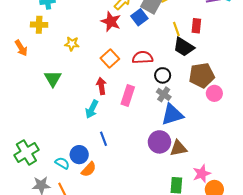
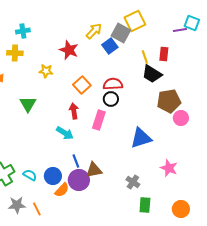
red star: (111, 22) -> (69, 50), moved
black circle: (163, 75) -> (111, 99), moved
gray cross: (164, 94) -> (133, 182), moved
cyan arrow: (92, 109) -> (65, 133), turned -84
purple circle: (159, 142) -> (79, 180), moved
brown triangle: (178, 148) -> (94, 170), moved
cyan semicircle: (62, 163) -> (30, 175), moved
pink star: (202, 174) -> (169, 168), moved, turned -30

